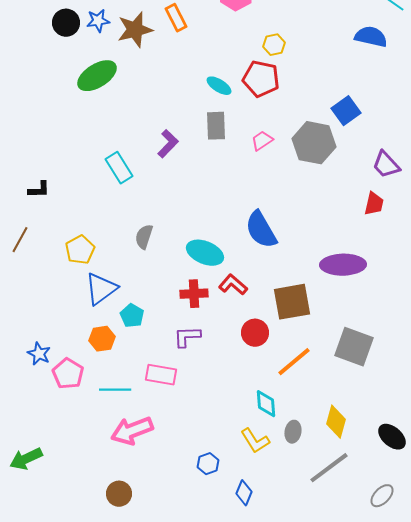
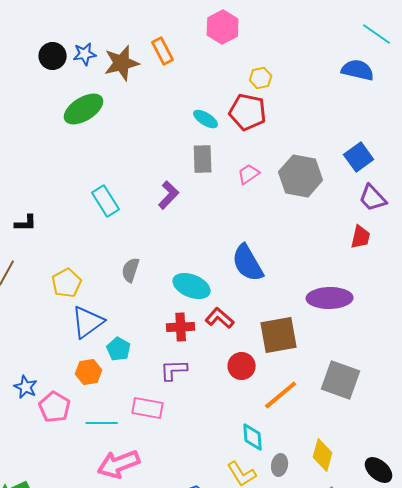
blue square: (346, 111) -> (359, 157), moved
purple L-shape: (168, 144) -> (169, 195), moved

